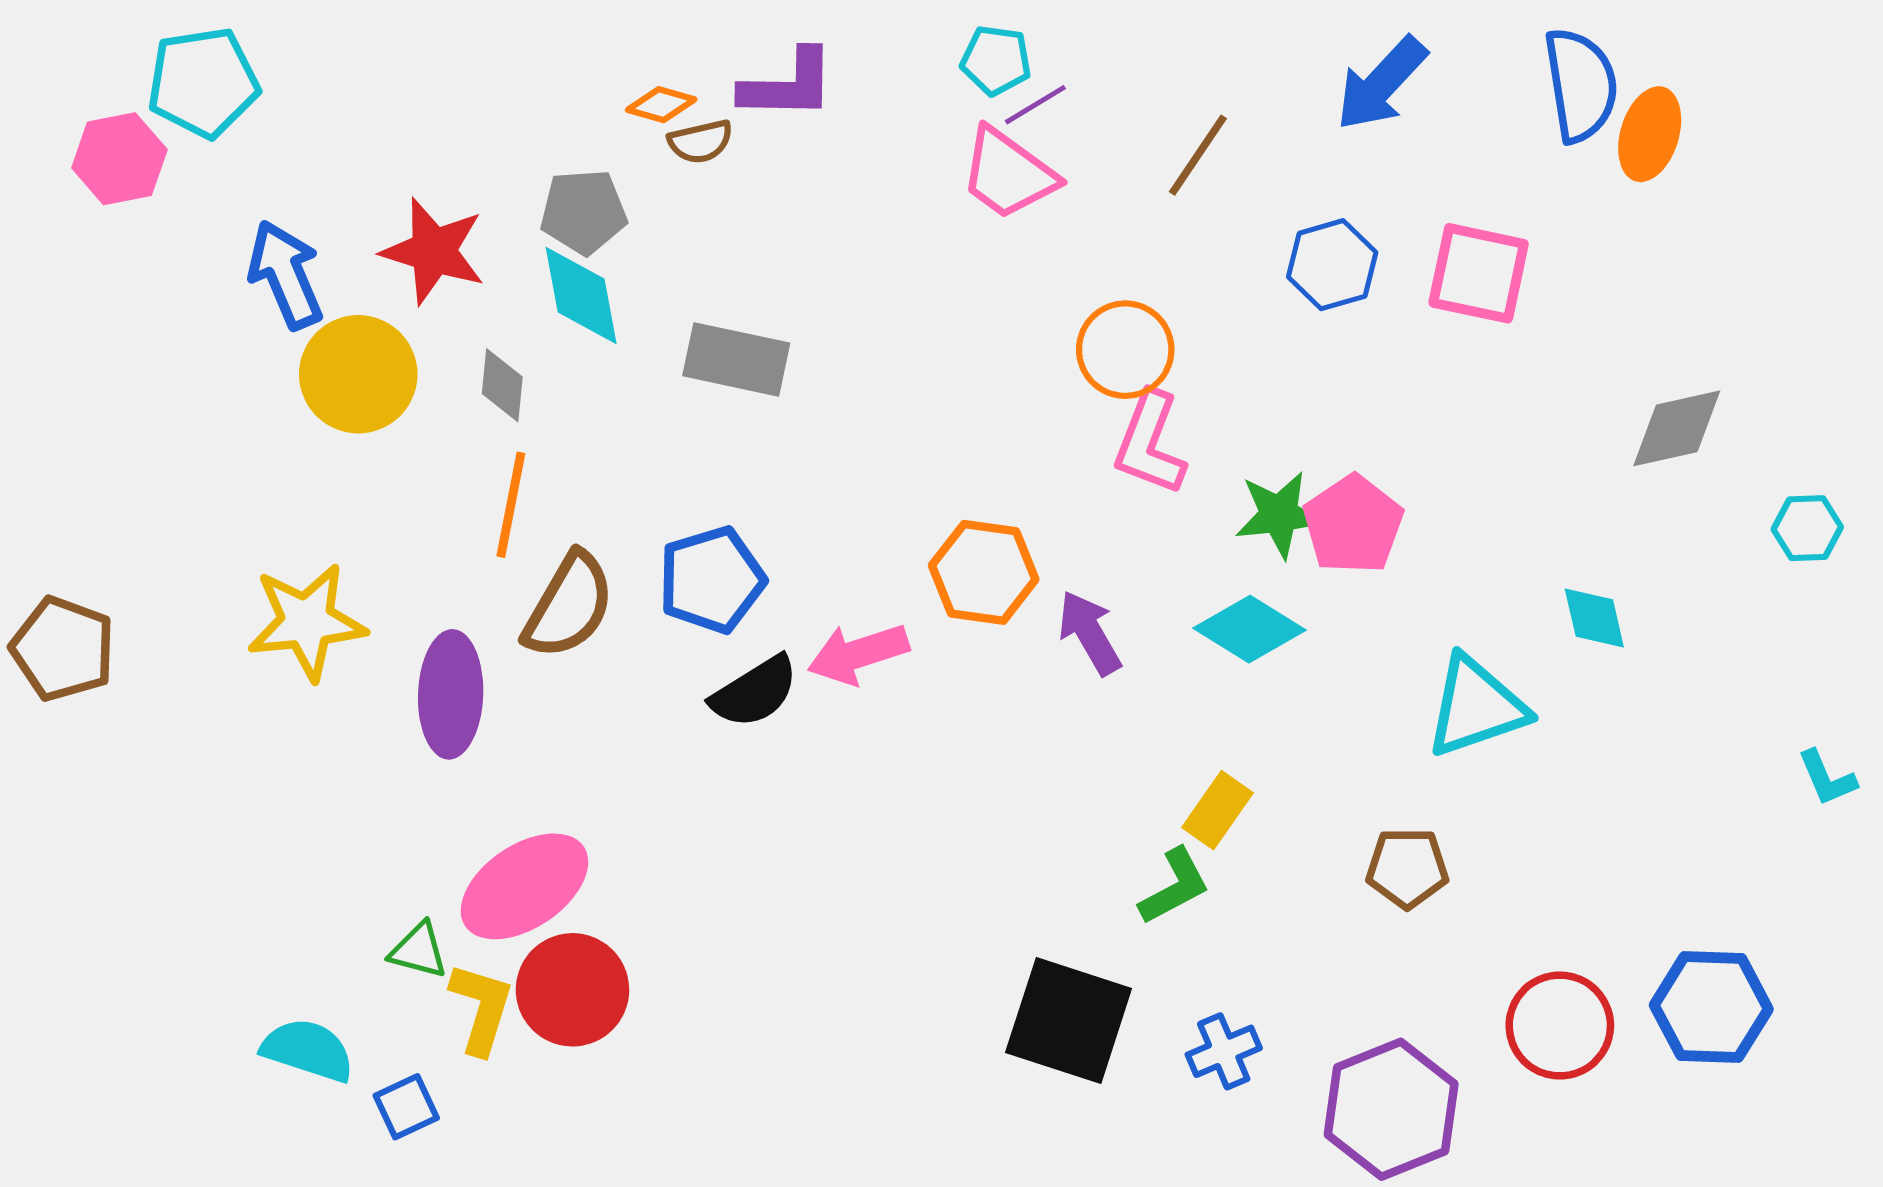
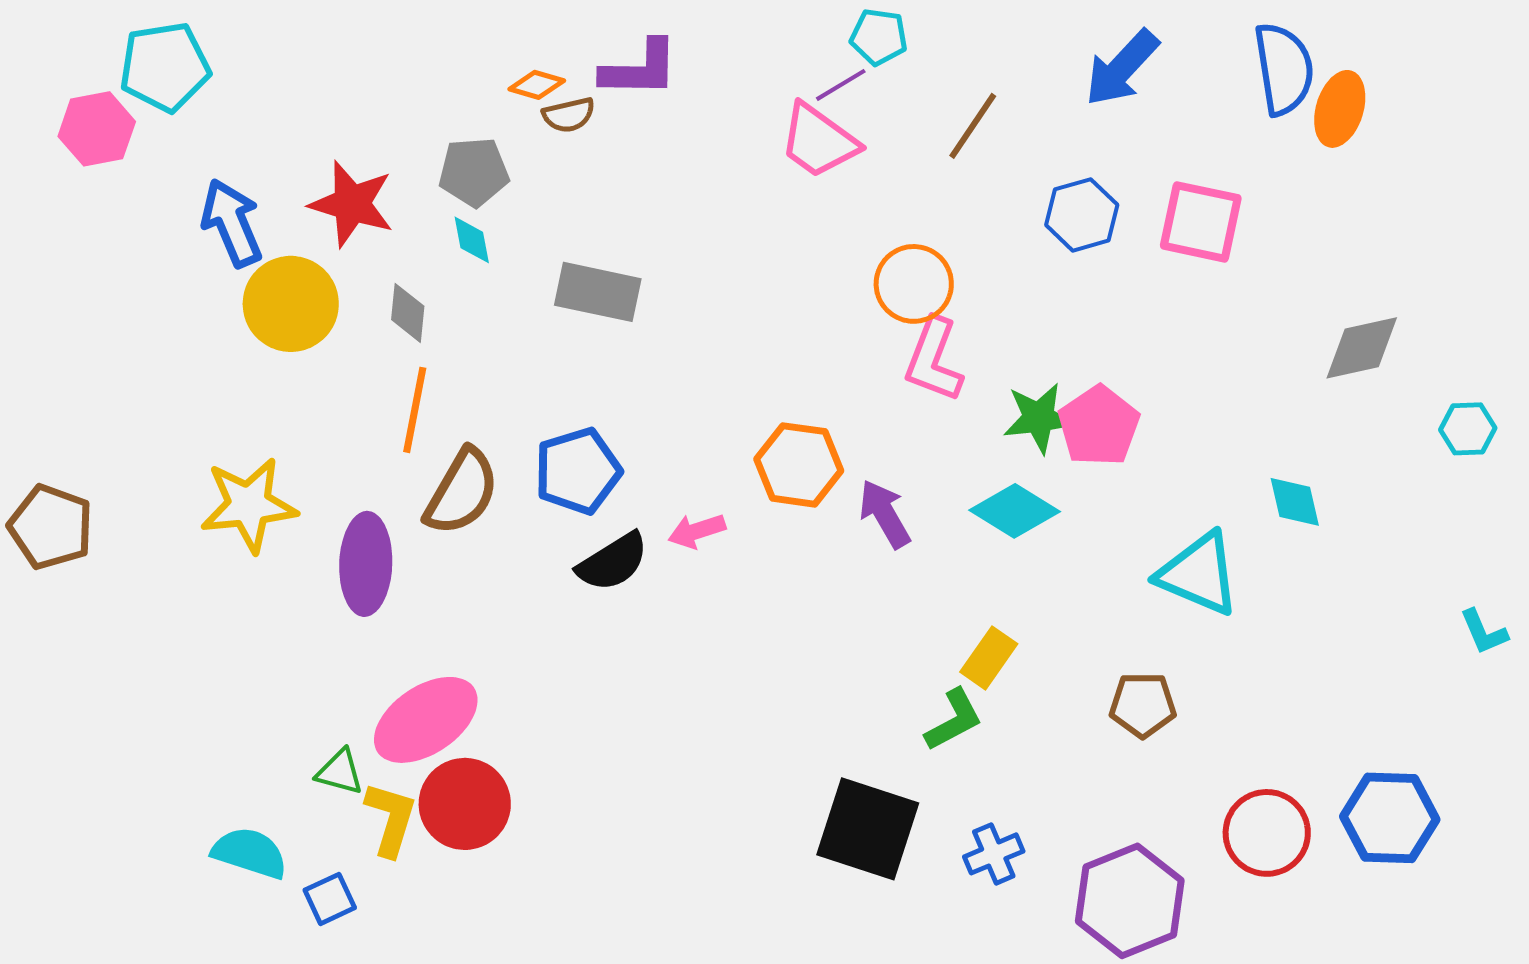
cyan pentagon: (996, 60) -> (879, 37), moved
cyan diamond: (581, 295) -> (472, 240), size x0.6
pink arrow: (858, 654) -> (697, 531), size x0.7
cyan triangle: (1476, 707) -> (1199, 574), turned 42

